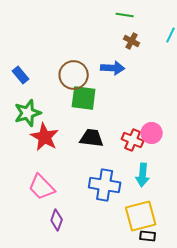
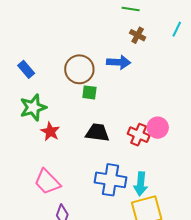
green square: (84, 98) -> (89, 92), size x0.6
red star: (45, 137) -> (50, 132), size x0.7
cyan arrow: (143, 175) -> (141, 184), moved

